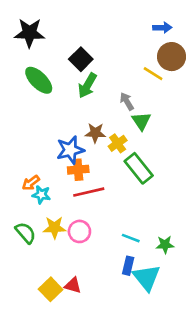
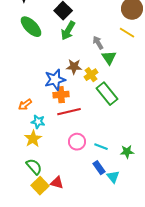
yellow line: (153, 74) -> (127, 33), moved
cyan star: (41, 195) -> (38, 122), moved
yellow star: (54, 228) -> (33, 139), moved, turned -30
pink circle: (79, 231) -> (77, 142), moved
green semicircle: (26, 233) -> (34, 167), moved
blue rectangle: (128, 266) -> (99, 168), turned -48
cyan triangle: (147, 278) -> (113, 177), size x0.6

